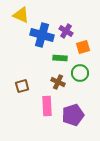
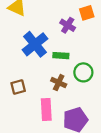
blue cross: (42, 35) -> (35, 44), moved, turned 35
orange square: (83, 47) -> (87, 13), moved

